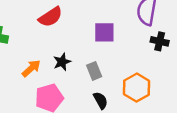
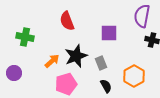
red semicircle: (50, 17) -> (67, 21), turned 102
black star: (62, 62) -> (76, 56), size x1.6

